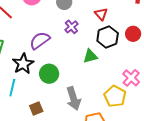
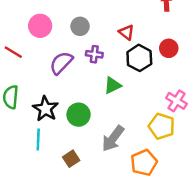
purple cross: (71, 27) -> (94, 54), turned -32
purple semicircle: (40, 40) -> (61, 63), moved
green triangle: (90, 56) -> (112, 85), moved
gray arrow: (73, 99) -> (113, 138), turned 65

